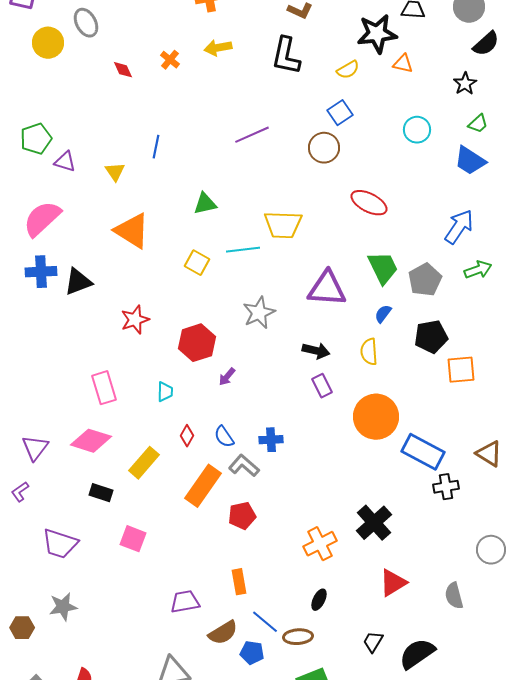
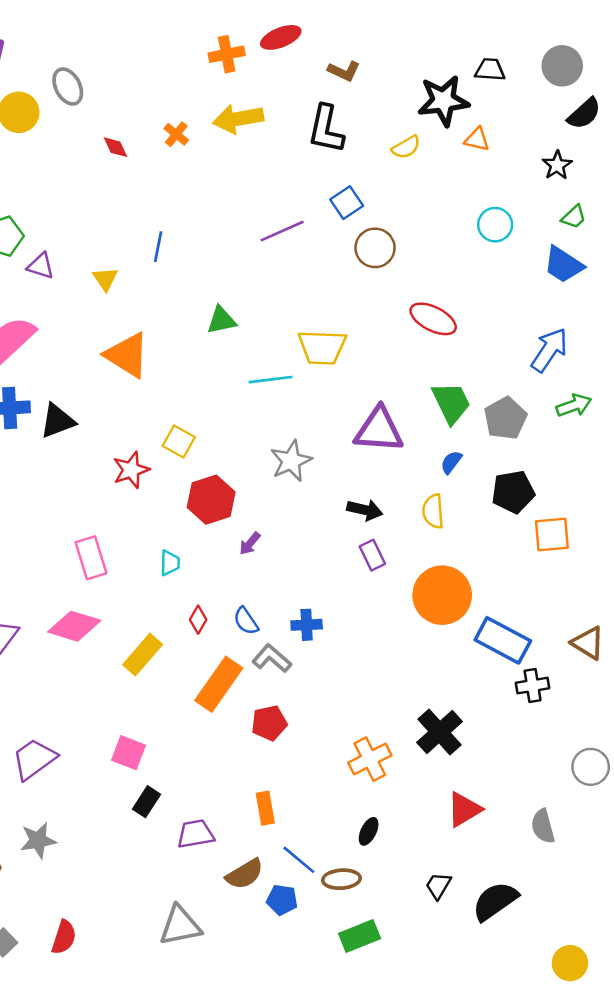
yellow arrow: (218, 48) -> (238, 119), size x1.4
blue square: (340, 113) -> (347, 203), moved
yellow square: (197, 263) -> (179, 442), moved
black rectangle: (101, 493) -> (147, 802), moved, turned -75
purple trapezoid: (60, 544) -> (34, 759), turned 126

